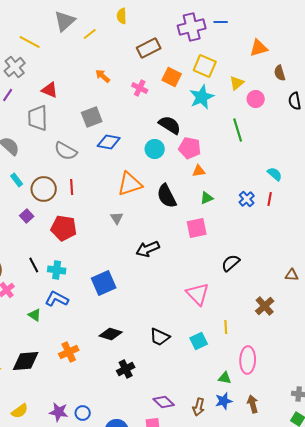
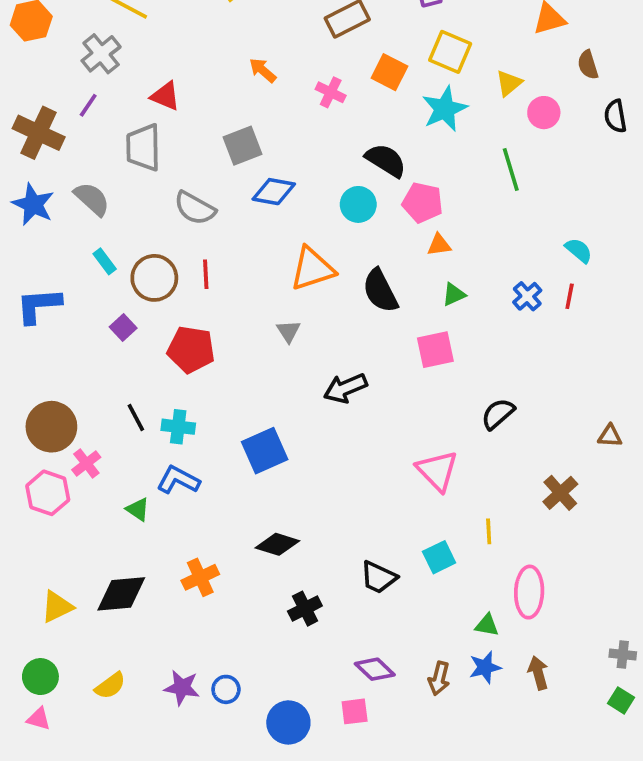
black trapezoid: (160, 337) -> (378, 577), moved

